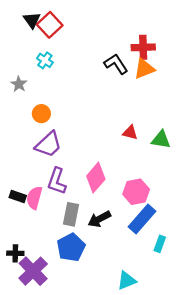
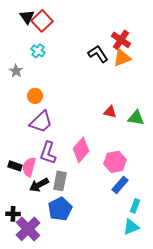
red cross: (143, 47) -> (121, 40), turned 36
black arrow: (99, 219) -> (39, 185), moved
blue rectangle: (142, 219) -> (120, 185), size x0.7
cyan triangle: (127, 281) -> (131, 227), moved

